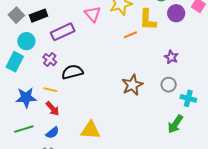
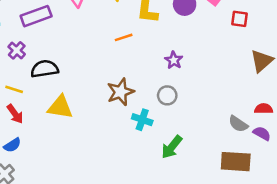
orange line: (130, 35) -> (124, 37), moved
cyan cross: (188, 98) -> (142, 120), moved
yellow triangle: (90, 130) -> (60, 107), moved

